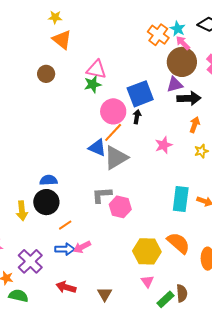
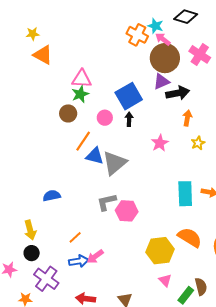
brown circle: (46, 74) -> (68, 113), moved
pink circle: (113, 111) -> (105, 118), size x0.6
orange line: (113, 132) -> (83, 141), moved
black circle: (46, 202) -> (32, 253), moved, size x0.6

